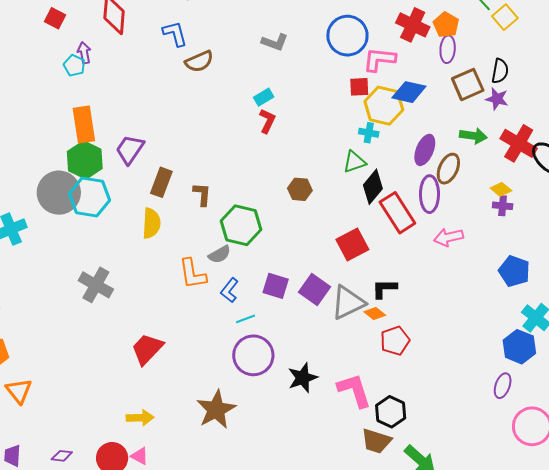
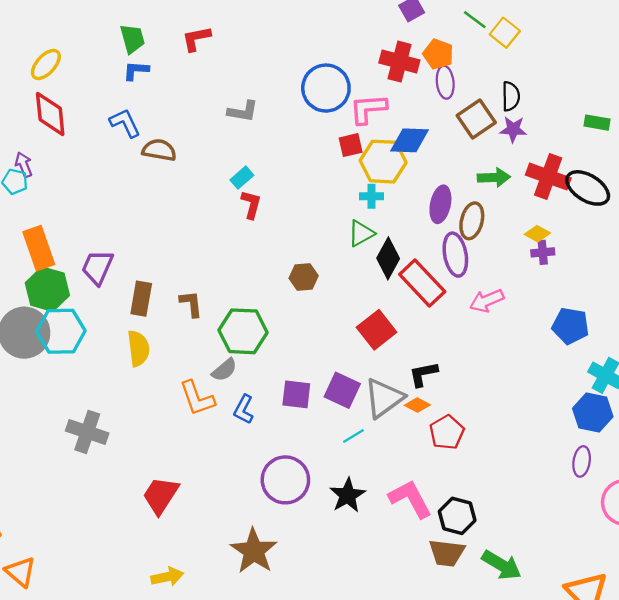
brown semicircle: (199, 61) -> (159, 150), turned -136
cyan line: (246, 319) -> (353, 436), moved

